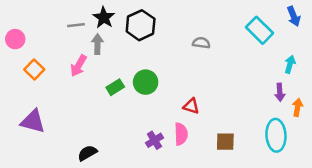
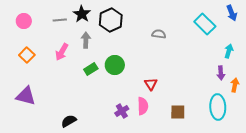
pink circle: (15, 39) -> (24, 21), moved
gray arrow: (97, 44) -> (86, 40), moved
red triangle: (191, 106) -> (151, 84), turned 40

